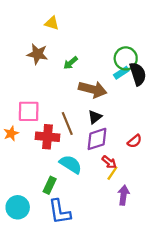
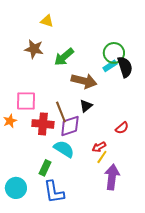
green arrow: (71, 63) -> (64, 57), size x1.5
purple diamond: (97, 139) -> (70, 126), moved
red arrow: (109, 162) -> (99, 147), turned 112
purple arrow: (124, 195) -> (112, 177), size x1.4

